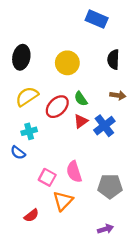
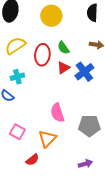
red ellipse: (57, 107) -> (42, 55), turned -40
pink square: (47, 177) -> (17, 132), moved
red semicircle: (31, 215) -> (32, 160), moved

